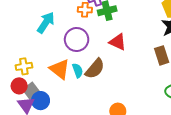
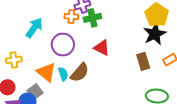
yellow cross: (24, 66) -> (14, 60), moved
gray square: (31, 91) -> (35, 92), moved

